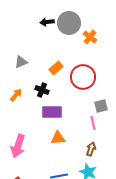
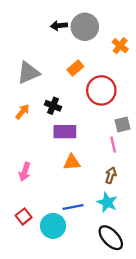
orange cross: (90, 37) -> (120, 46), moved
gray triangle: (21, 62) -> (28, 73), size x1.5
orange rectangle: (56, 68) -> (75, 68), moved
pink arrow: (18, 146) -> (25, 172), size x0.7

